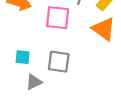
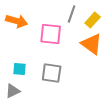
gray triangle: (34, 82) -> (13, 91), moved

